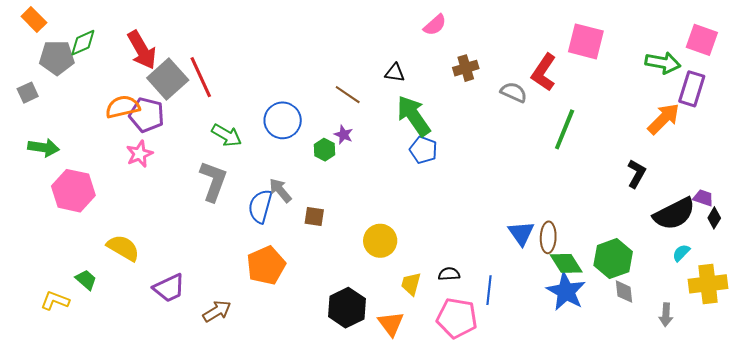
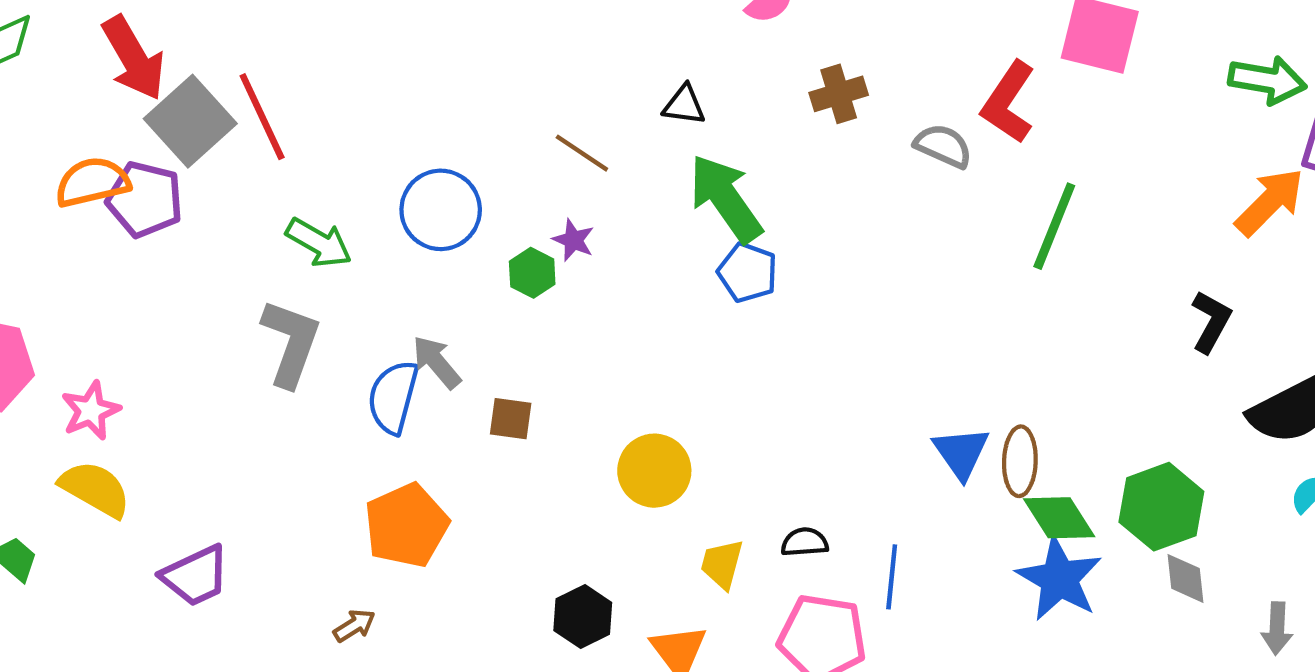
pink star: (139, 154) -> (91, 411), moved
black hexagon: (347, 308) -> (583, 617), size x0.7
brown arrow: (217, 311) -> (354, 626), moved, size x0.7

